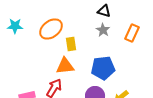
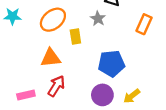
gray star: (103, 30) -> (98, 19), moved
orange triangle: (65, 66) -> (51, 58), moved

